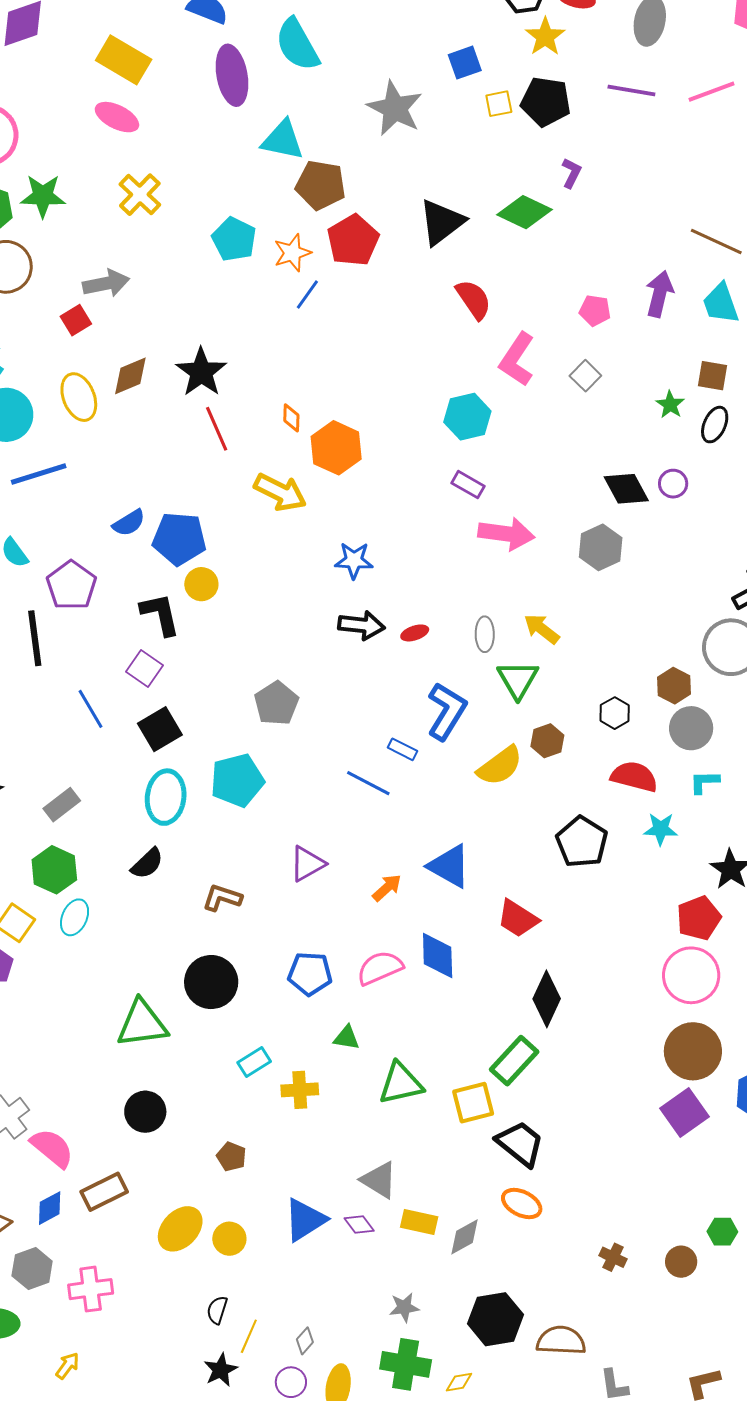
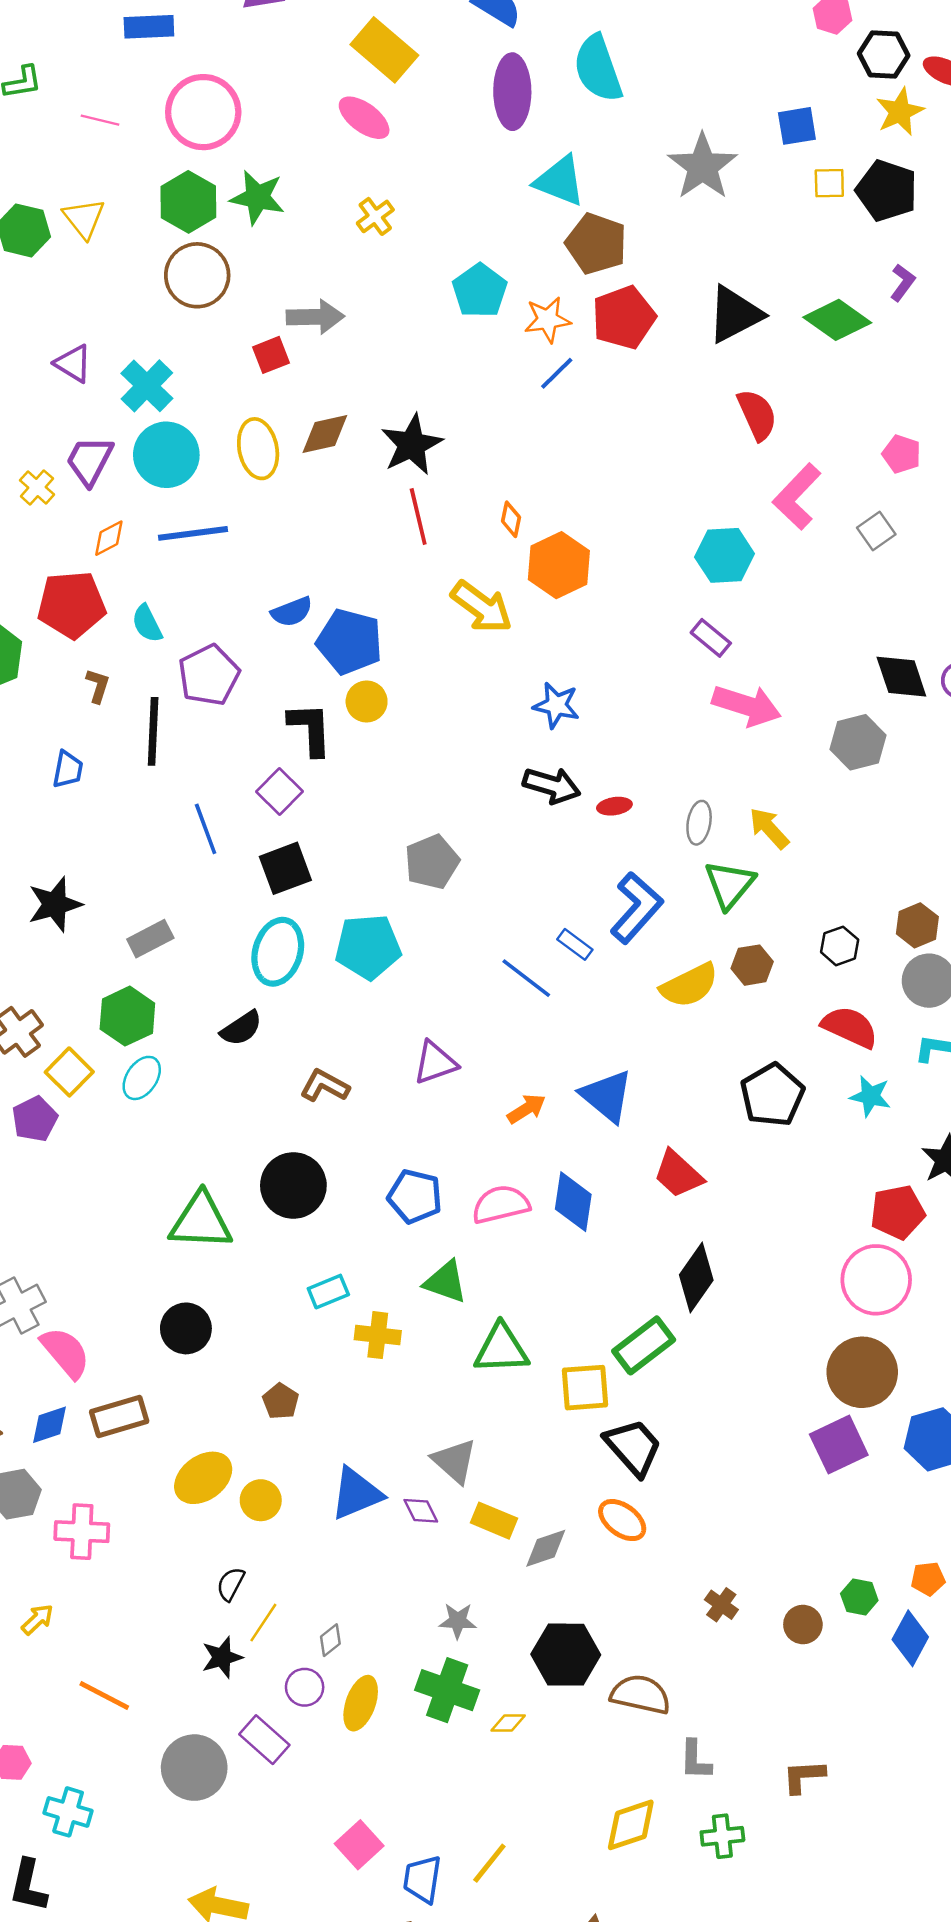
yellow cross: (140, 195) -> (375, 216), size x0.7
green triangle: (347, 1038) -> (445, 1282), size x1.4

